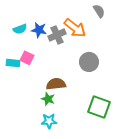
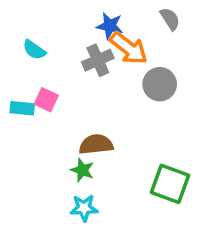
cyan semicircle: (20, 29) -> (34, 50), turned 56
blue star: (39, 30) -> (110, 26), moved
gray circle: (89, 62) -> (160, 84), moved

